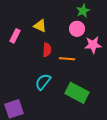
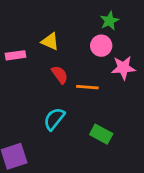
pink rectangle: (15, 36) -> (15, 55), turned 56
red semicircle: (47, 50) -> (60, 75), turned -40
green rectangle: (77, 93) -> (101, 134), size x0.7

